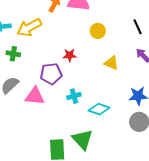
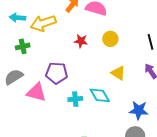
green cross: (13, 54) -> (23, 46), turned -32
red star: (70, 55) -> (81, 41), moved
cyan diamond: (99, 109) -> (100, 95), moved, turned 30

